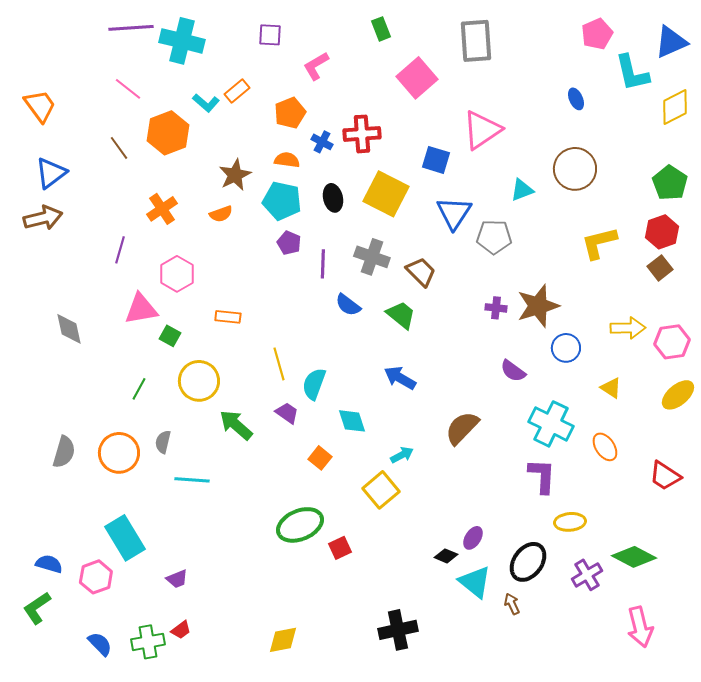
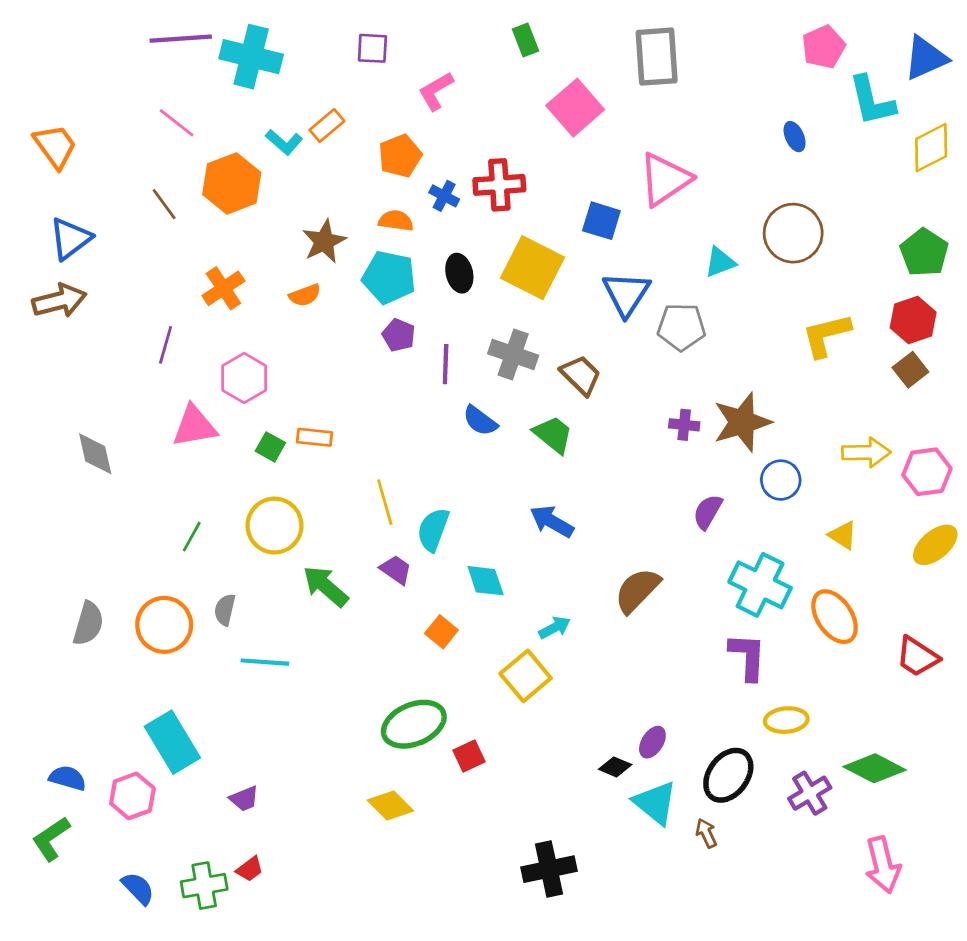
green square: (170, 336) -> (270, 447), moved
purple semicircle: (513, 371) -> (708, 512), turned 84
orange ellipse: (605, 447) -> (835, 617), size x1.4
yellow diamond: (283, 640) -> (390, 806), moved, turned 56

